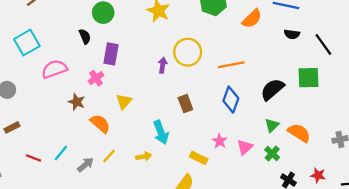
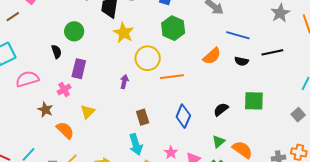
orange semicircle: (252, 19) -> (212, 56), moved
black line: (323, 44) -> (272, 52), moved, turned -70
yellow circle: (188, 52) -> (148, 58), moved
orange line: (231, 65) -> (172, 77), moved
black semicircle: (272, 89) -> (221, 109), size x0.7
cyan arrow: (161, 132) -> (136, 144), moved

